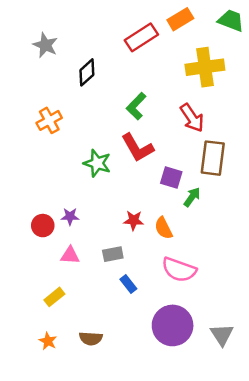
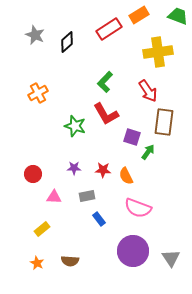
black diamond: (87, 72) -> (67, 42), moved
purple star: (70, 216) -> (74, 168), moved

